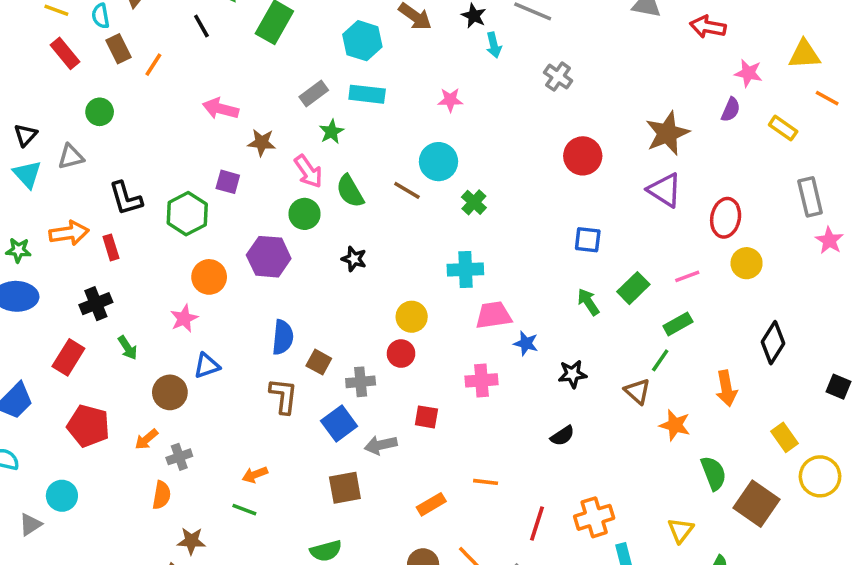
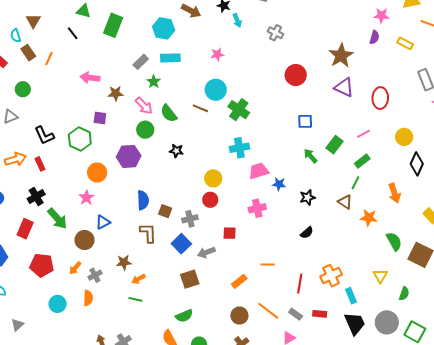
green cross: (474, 202) -> (239, 110), size x1.5
yellow circle: (747, 263) -> (404, 137), moved
green arrow: (128, 348) -> (57, 219), size x1.6
cyan circle: (62, 496) -> (58, 304), moved
brown star: (191, 541) -> (124, 262), moved

